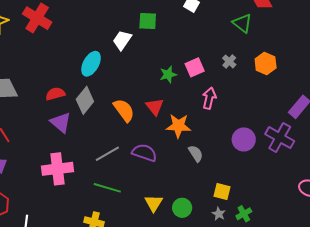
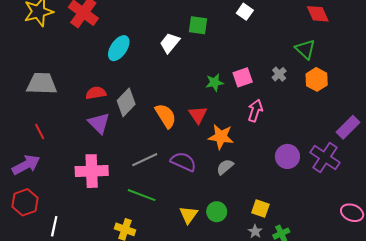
green triangle: (242, 23) -> (305, 49), moved
cyan ellipse: (91, 64) -> (119, 48), moved
gray semicircle: (196, 153) -> (225, 167), moved, turned -102
green circle: (182, 208) -> (217, 212), moved

